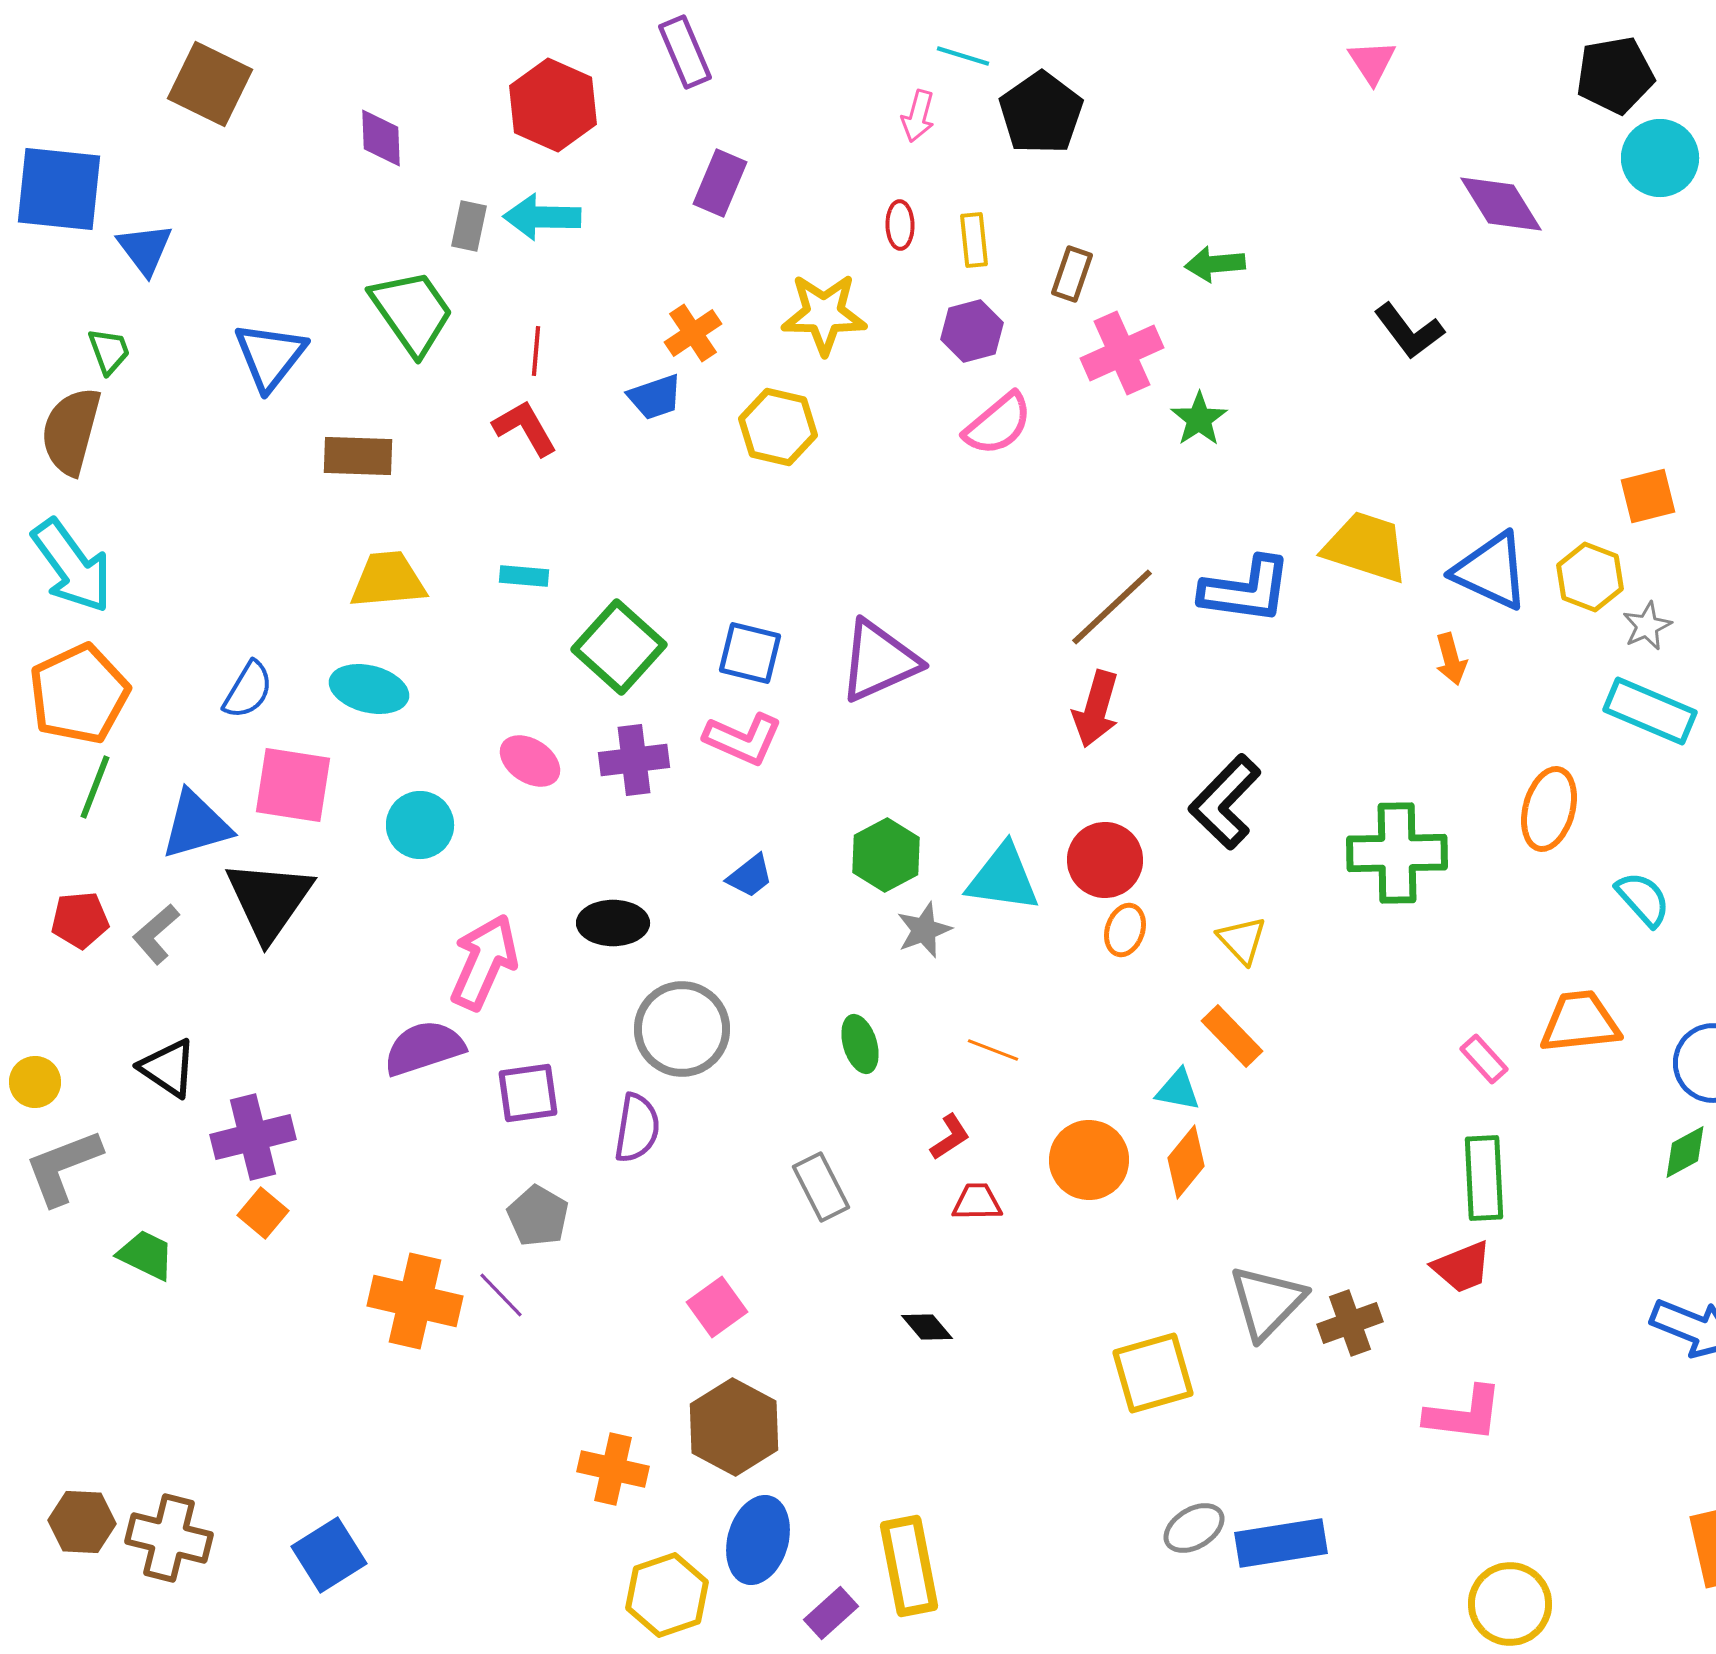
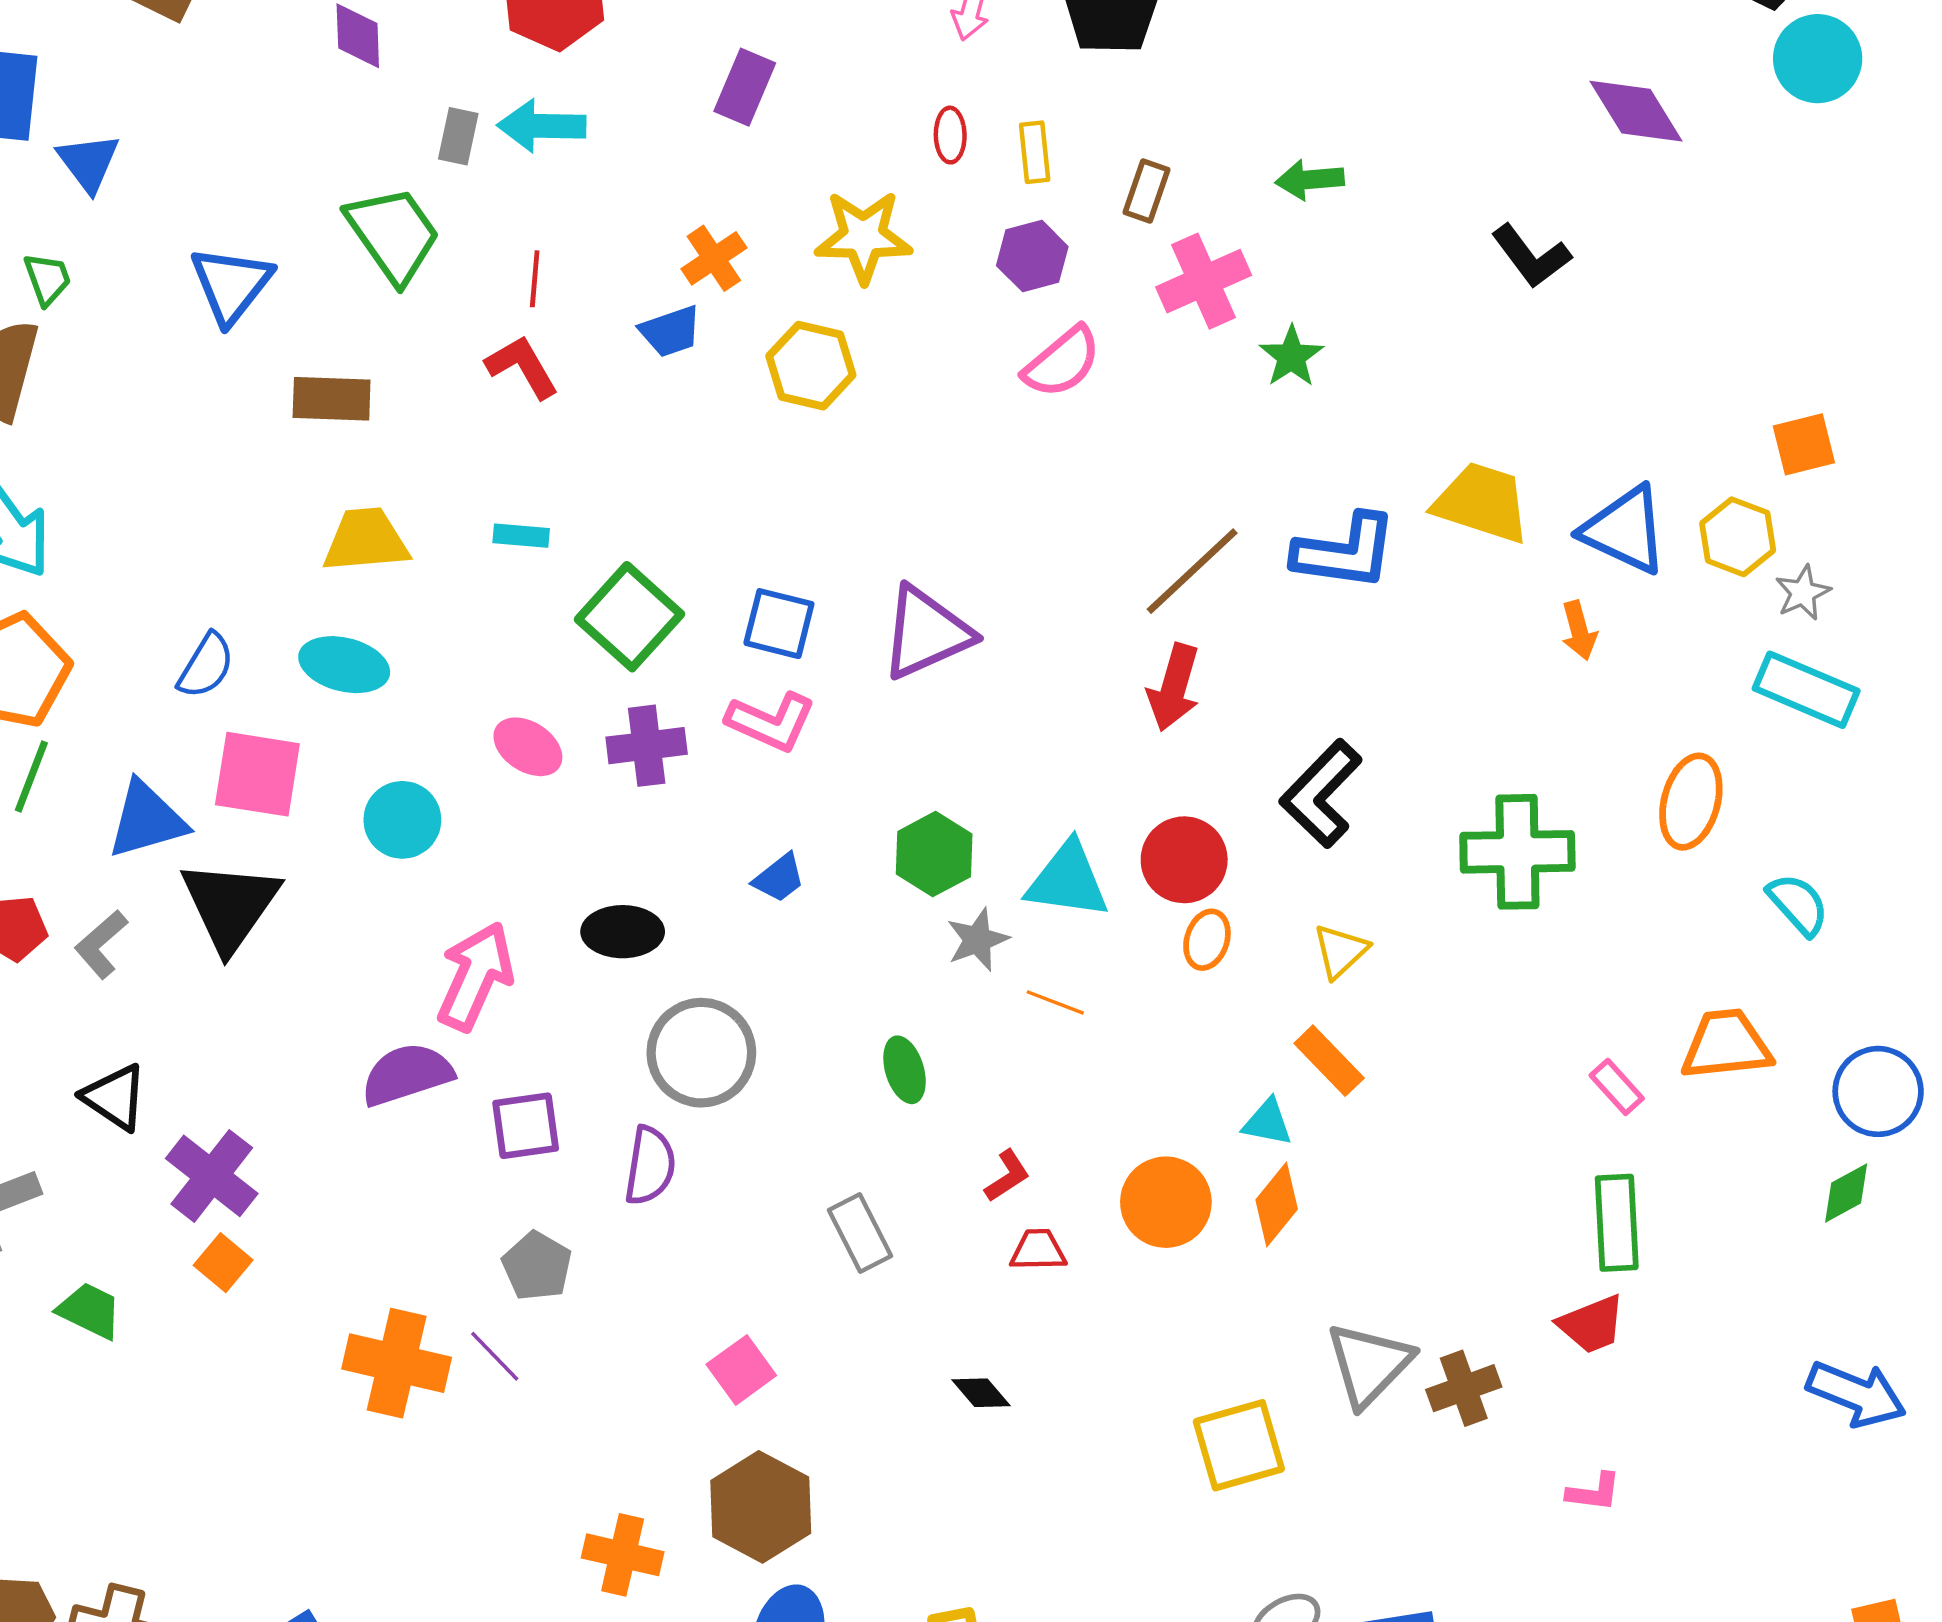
yellow triangle: (1242, 940) -> (1340, 951), turned 30
orange line: (993, 1050) -> (1055, 1002), moved
purple cross: (253, 1137) -> (212, 1176), turned -38
pink L-shape: (1464, 1414) -> (1594, 1492), size x0.6

